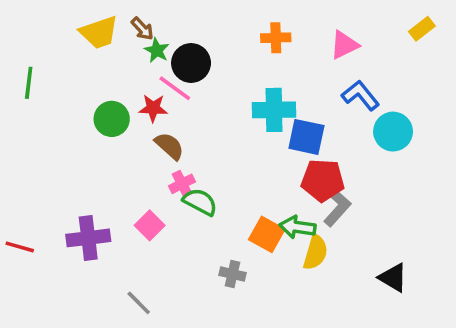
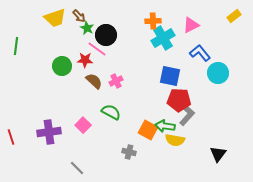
cyan cross: (274, 110) -> (163, 38), moved, turned -30
pink cross: (182, 184) -> (116, 81), moved
red line: (20, 247) -> (11, 137), turned 56
yellow semicircle: (315, 252) -> (175, 140), turned 84
black triangle: (393, 278) -> (218, 154), turned 36

